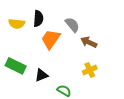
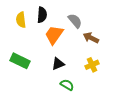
yellow semicircle: (17, 24) -> (21, 20), turned 77
black triangle: (41, 75) -> (58, 64), moved

